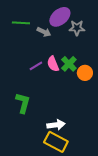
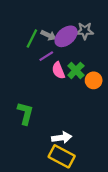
purple ellipse: (60, 17) -> (66, 36), moved
green line: (21, 23) -> (32, 39), moved, turned -66
purple line: (36, 66) -> (46, 56), moved

